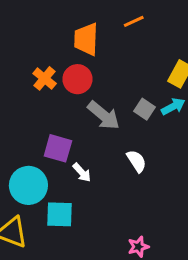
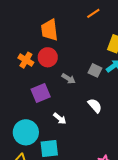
orange line: (134, 21) -> (93, 13), moved
gray arrow: (104, 115) -> (69, 79), size x0.6
purple square: (58, 148) -> (41, 93), moved, turned -30

